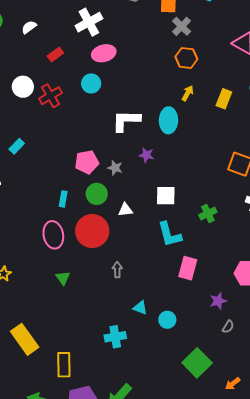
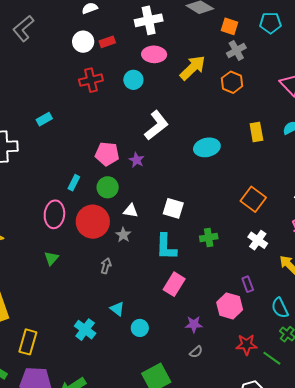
white circle: (23, 87) -> (83, 42), moved
yellow arrow: (188, 93) -> (193, 68), moved, size x1.8
yellow rectangle: (224, 99) -> (256, 132), turned -48
cyan ellipse: (168, 120) -> (207, 147), moved, turned 60
white L-shape: (126, 121) -> (156, 125), turned 124
purple star: (146, 155) -> (137, 160), moved
gray star: (115, 168) -> (123, 235), moved
cyan cross: (115, 337) -> (85, 330), turned 30

